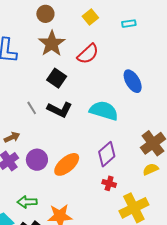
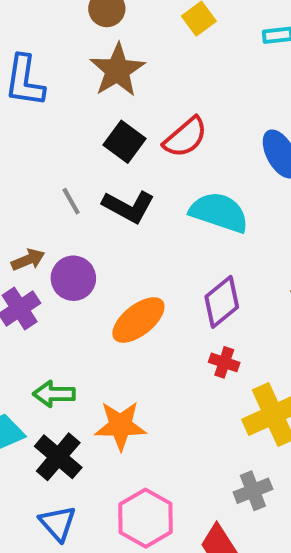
red semicircle: (88, 54) -> (185, 137), moved
purple circle: (37, 160) -> (73, 278), moved

